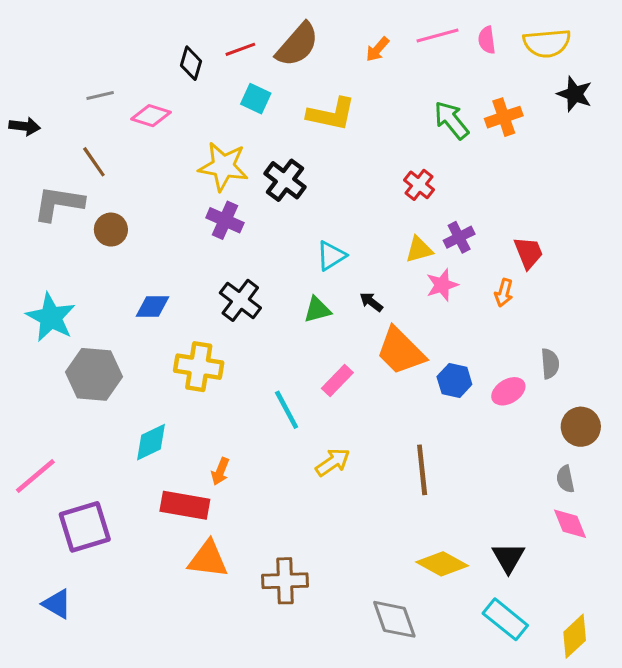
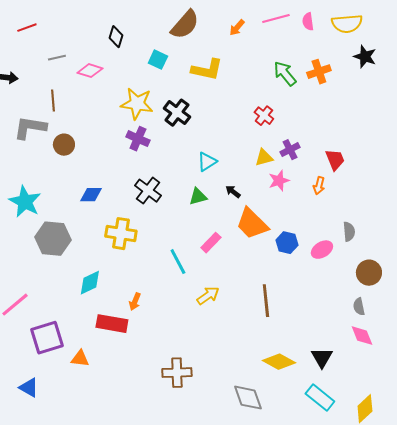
red line: (240, 49) -> (27, 28), moved
brown line: (94, 162) -> (53, 101), turned 30
orange triangle: (208, 559) -> (80, 359), moved, size x0.7

